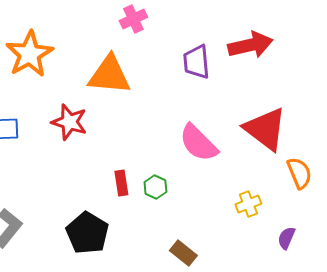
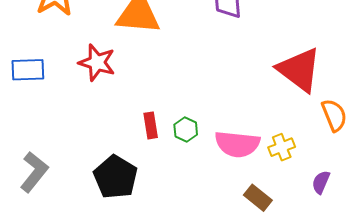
pink semicircle: (198, 143) -> (237, 144), moved, turned -39
brown rectangle: (183, 253) -> (258, 198), moved

